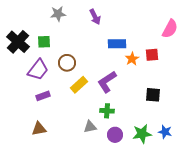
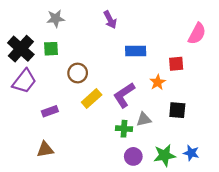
gray star: (58, 14) -> (56, 19), moved
orange star: (132, 59) -> (158, 82), moved
purple trapezoid: (38, 70) -> (24, 81), moved
gray triangle: (90, 127) -> (144, 119), moved

